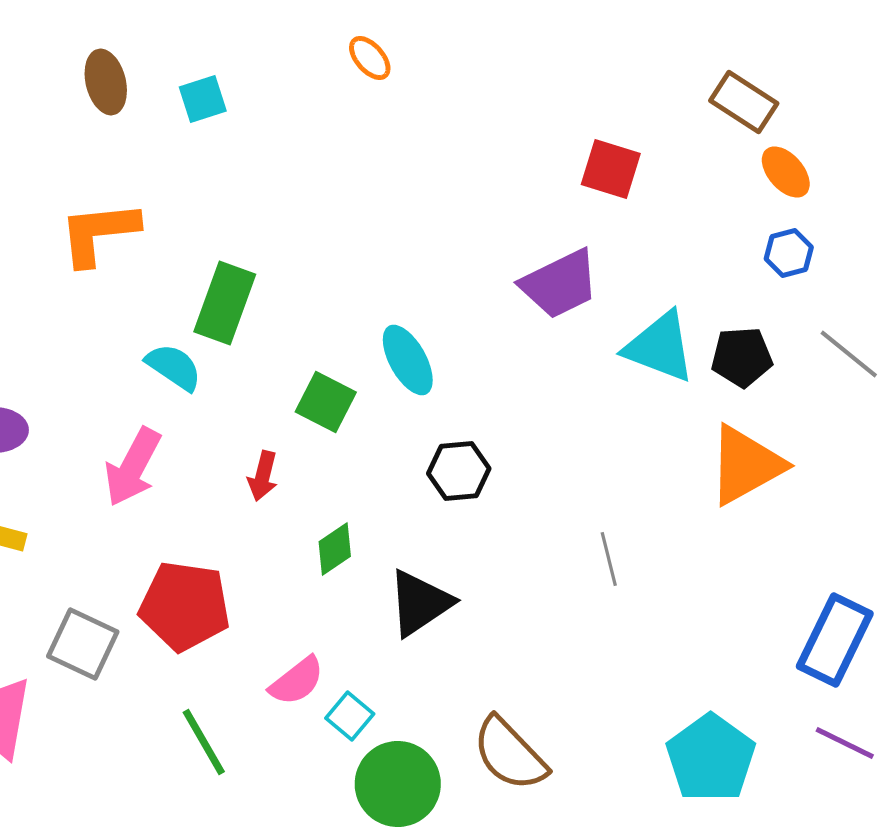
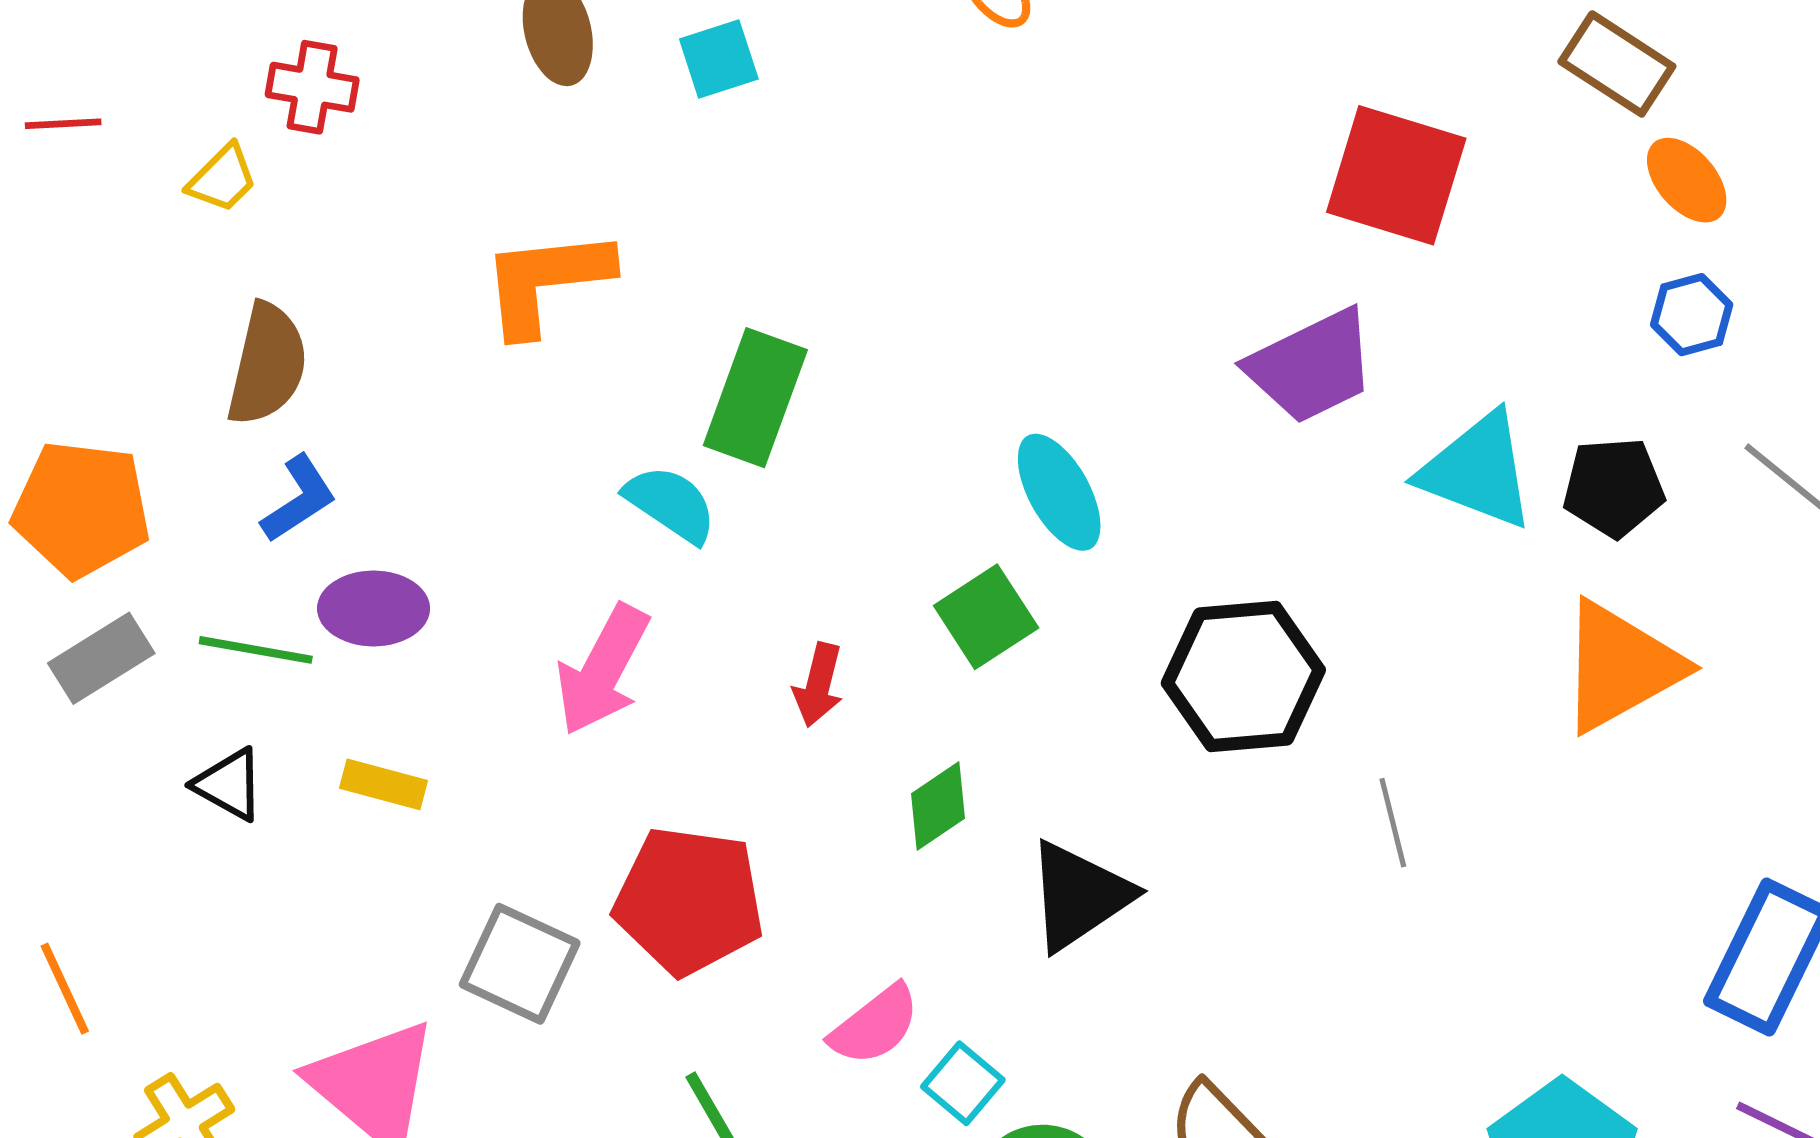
red square: (611, 169) -> (1396, 175), size x1.4
green square: (326, 402) -> (986, 617), moved, turned 30
black hexagon: (459, 471) -> (1243, 677), moved, size x1.5

